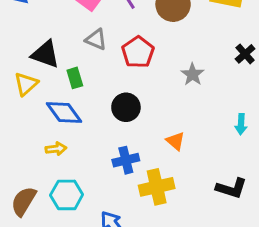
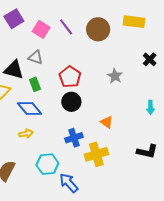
gray triangle: (96, 39) -> (36, 57), moved
red pentagon: (138, 52) -> (70, 77), moved
cyan hexagon: (67, 195) -> (47, 164), moved

